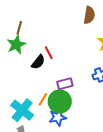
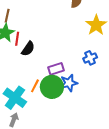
red line: (49, 53) -> (17, 39), moved, turned 40
blue star: (58, 117) -> (69, 83), moved

